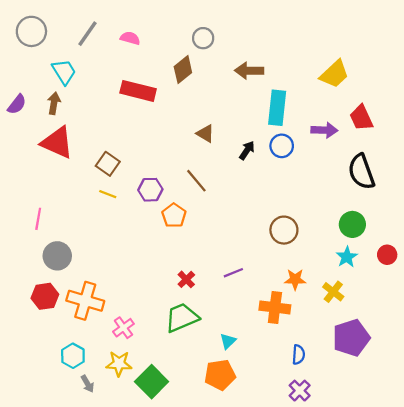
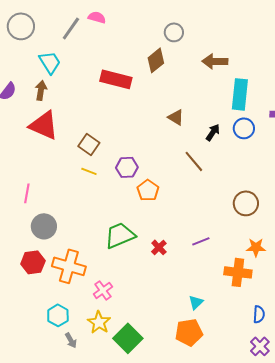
pink semicircle: (130, 38) -> (97, 17), moved
brown line: (196, 181) -> (194, 161), moved
green trapezoid: (182, 318) -> (120, 235), moved
yellow star: (119, 364) -> (99, 322), turned 30

